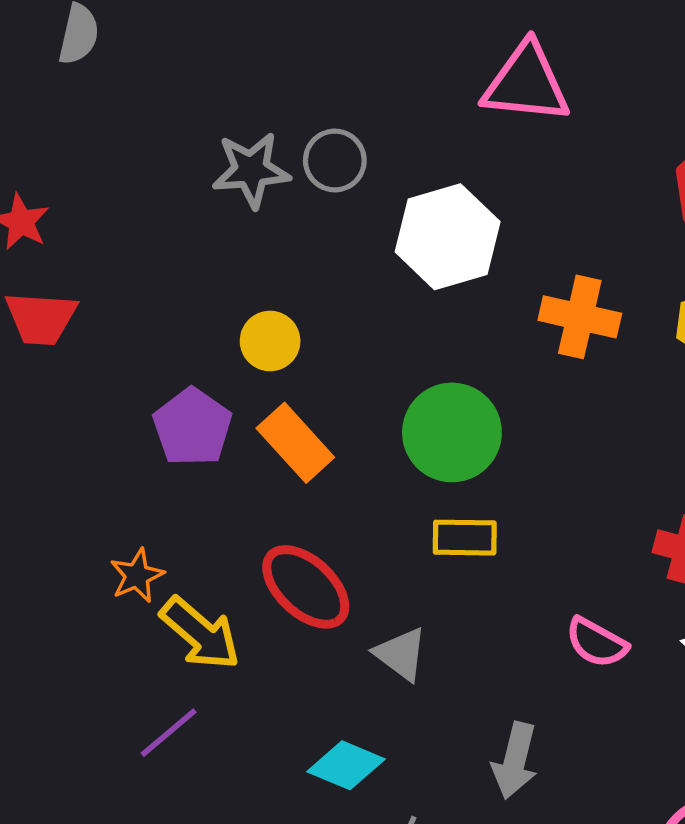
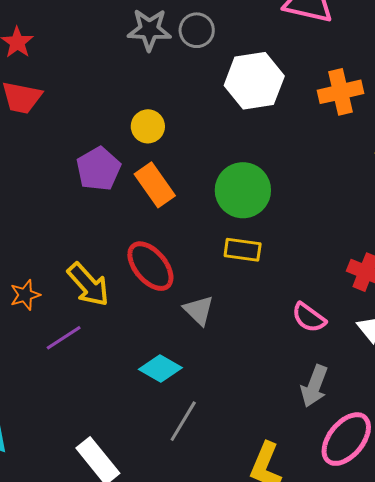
orange cross: (580, 317) -> (341, 92), moved, turned -33
orange star: (137, 576) -> (25, 295), moved
gray arrow: (515, 761) -> (314, 386), moved

